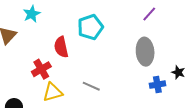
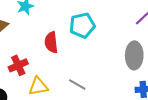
red cross: (41, 69) -> (18, 65), moved

